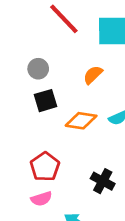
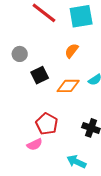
gray circle: (38, 69) -> (20, 54), moved
pink semicircle: (41, 199) -> (35, 144), moved

